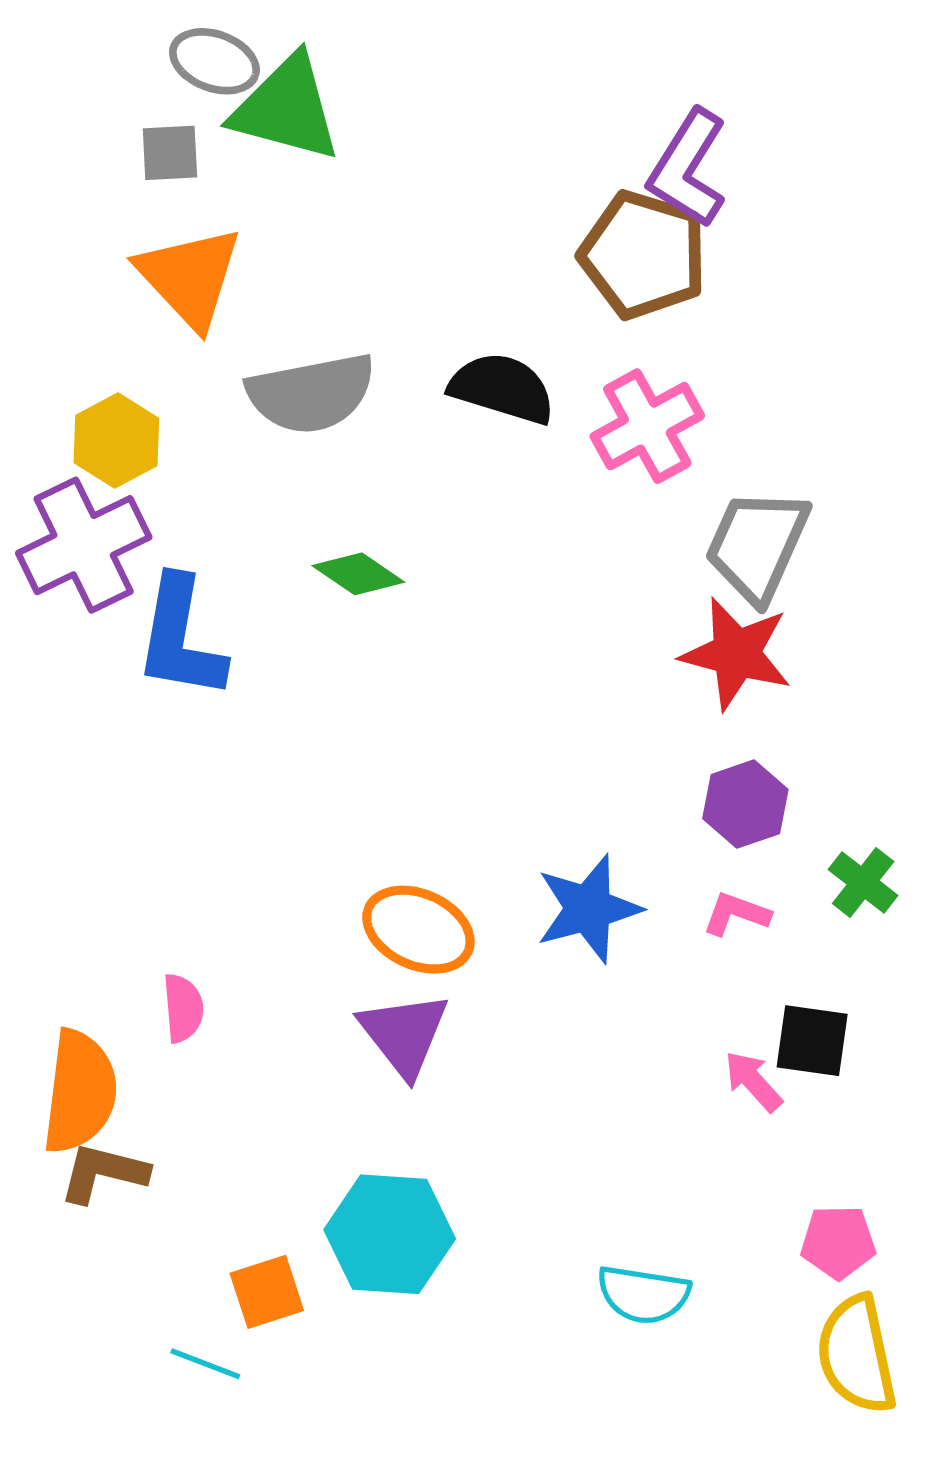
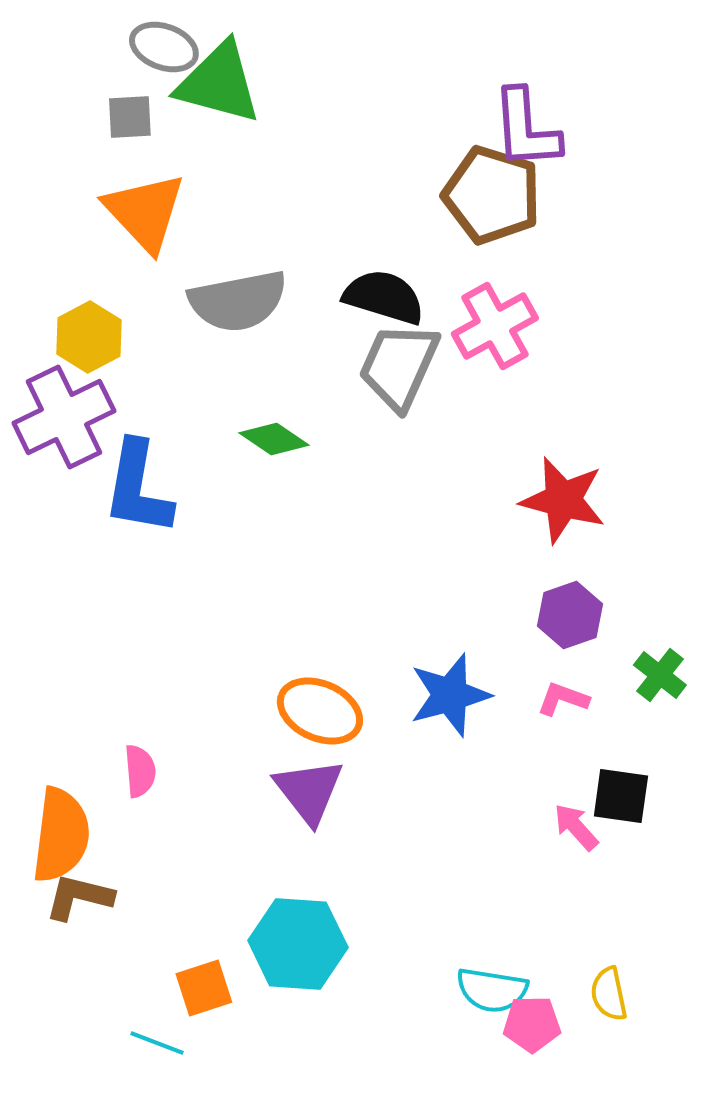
purple L-shape: (688, 168) -> (526, 129), turned -36
gray trapezoid: (757, 545) -> (399, 366), moved
pink pentagon: (838, 1242) -> (532, 1024), moved
yellow semicircle: (857, 1355) -> (609, 994), moved, size x0.6

